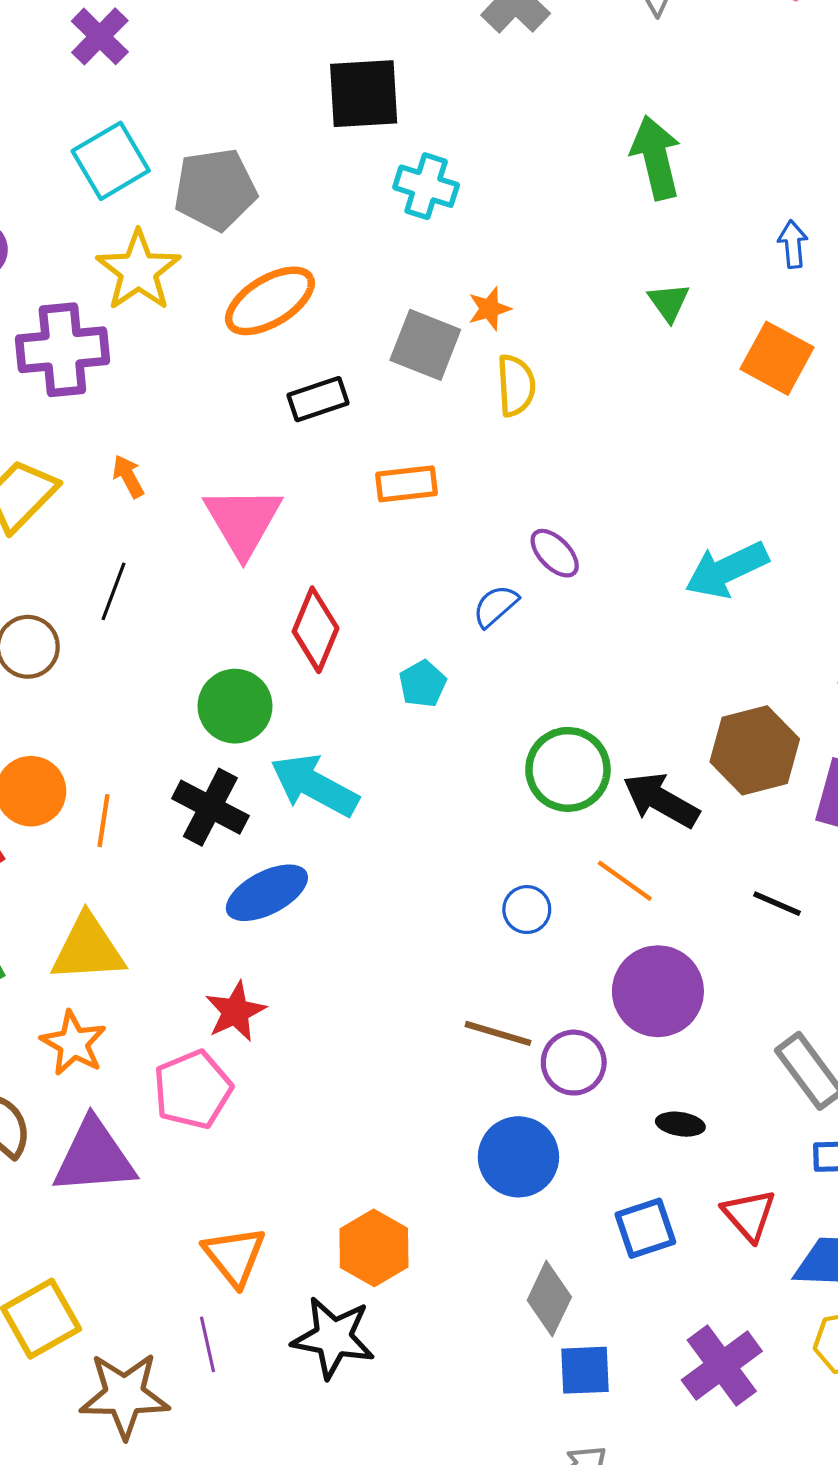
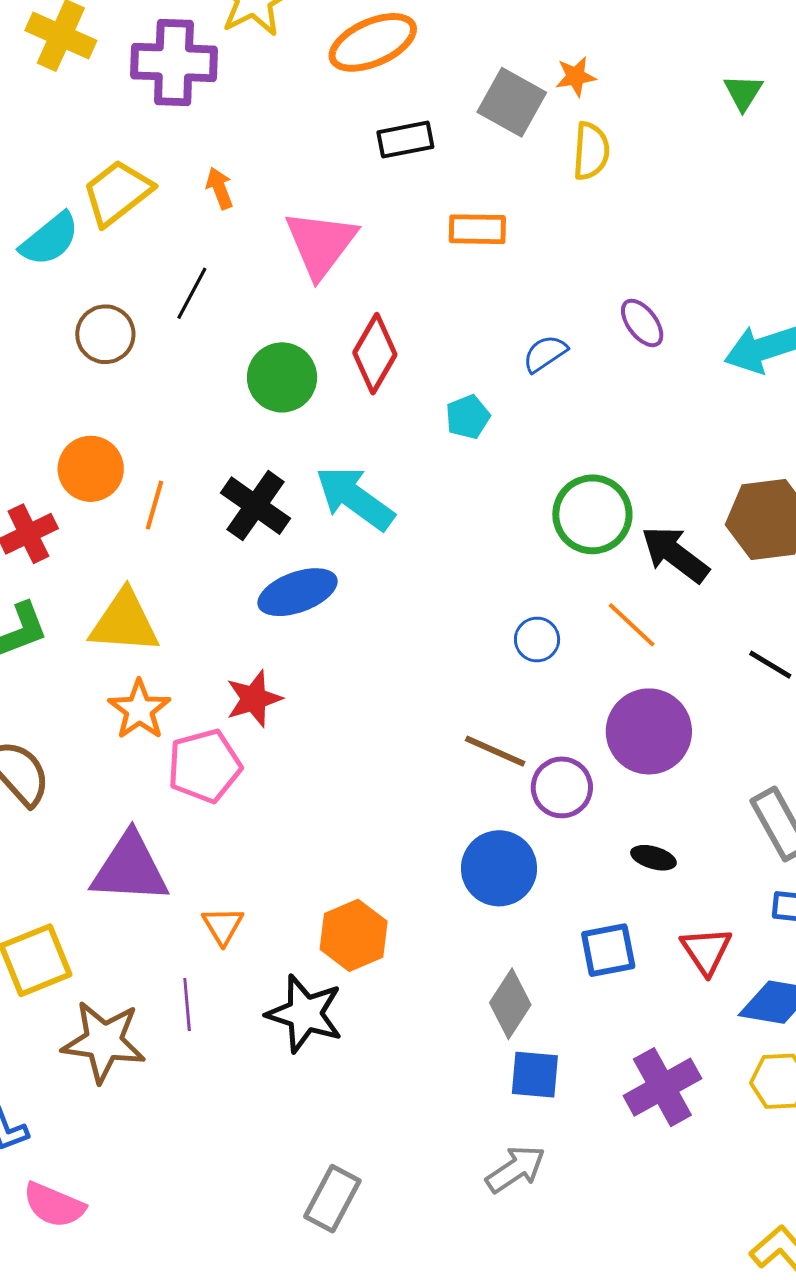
purple ellipse: (555, 553) -> (642, 323), moved
green circle: (235, 706) -> (282, 377), moved
orange star: (73, 1043) -> (139, 710), moved
purple triangle: (94, 1157) -> (130, 868), moved
orange triangle: (234, 1256) -> (223, 926), size x0.7

